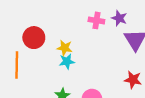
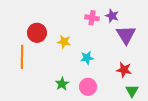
cyan star: (67, 61) -> (87, 58), moved

